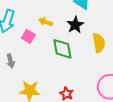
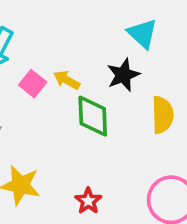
yellow arrow: (46, 22) -> (67, 80), moved

